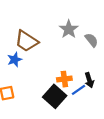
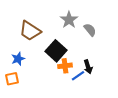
blue star: (15, 60) -> (18, 59), moved
black square: (55, 96) -> (56, 51), moved

